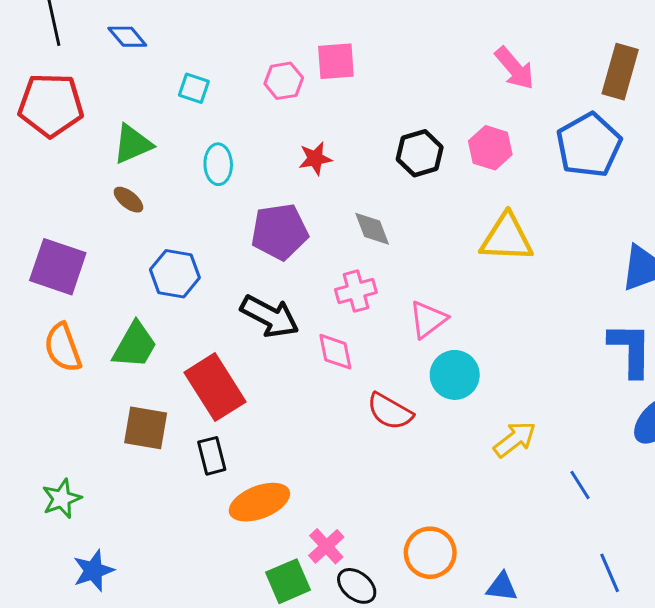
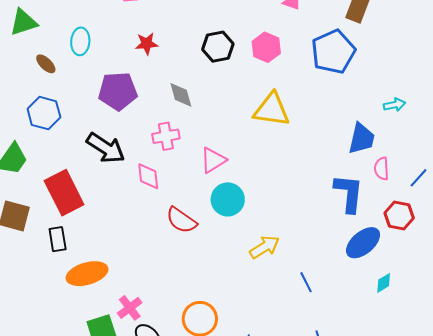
brown ellipse: (128, 200) -> (46, 64), moved

